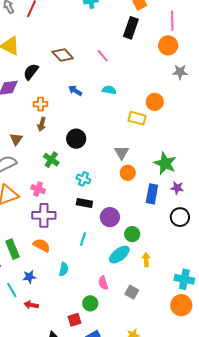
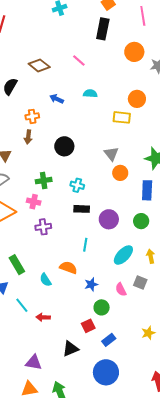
orange circle: (168, 45) -> (134, 52), moved
orange cross: (41, 104) -> (32, 116), moved
green cross: (51, 160) -> (44, 181), moved, turned -35
purple cross: (44, 215) -> (43, 227), size x0.7
green circle: (132, 234) -> (141, 221), moved
orange semicircle: (42, 245) -> (68, 268), moved
cyan semicircle: (64, 269) -> (45, 280), moved, turned 144
blue star: (29, 277) -> (91, 284), moved
pink semicircle: (103, 283) -> (121, 289), moved
gray square: (132, 292) -> (140, 282), moved

